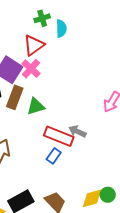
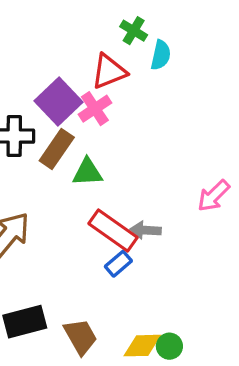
green cross: (42, 18) -> (134, 31), turned 35
gray arrow: (77, 131) -> (145, 230), turned -36
blue rectangle: (54, 156) -> (118, 264), moved

